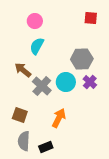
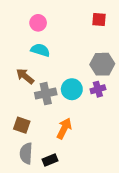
cyan semicircle: (37, 46) -> (40, 50), turned 78
gray hexagon: (82, 59) -> (102, 64), moved
purple cross: (90, 82) -> (98, 89), turned 32
gray cross: (42, 86) -> (46, 94), turned 36

